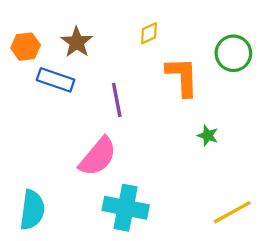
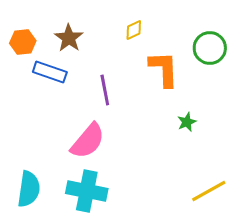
green star: (208, 136) -> (187, 122), turned 30
cyan cross: (126, 208) -> (87, 191), moved

